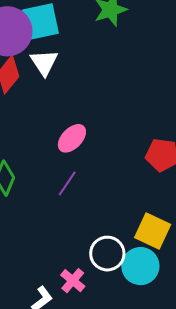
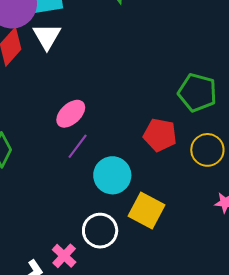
purple line: (67, 183) -> (78, 146), moved
cyan circle: (140, 266) -> (112, 175), moved

